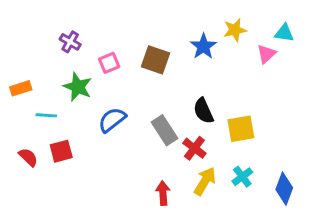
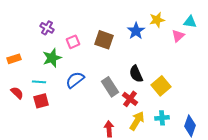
green star: (78, 87) -> (52, 58), turned 30
cyan line: (46, 115) -> (39, 82), moved
yellow square: (241, 129) -> (161, 86), turned -30
red semicircle: (28, 157) -> (17, 93), moved
cyan cross: (242, 177) -> (162, 118), turned 32

